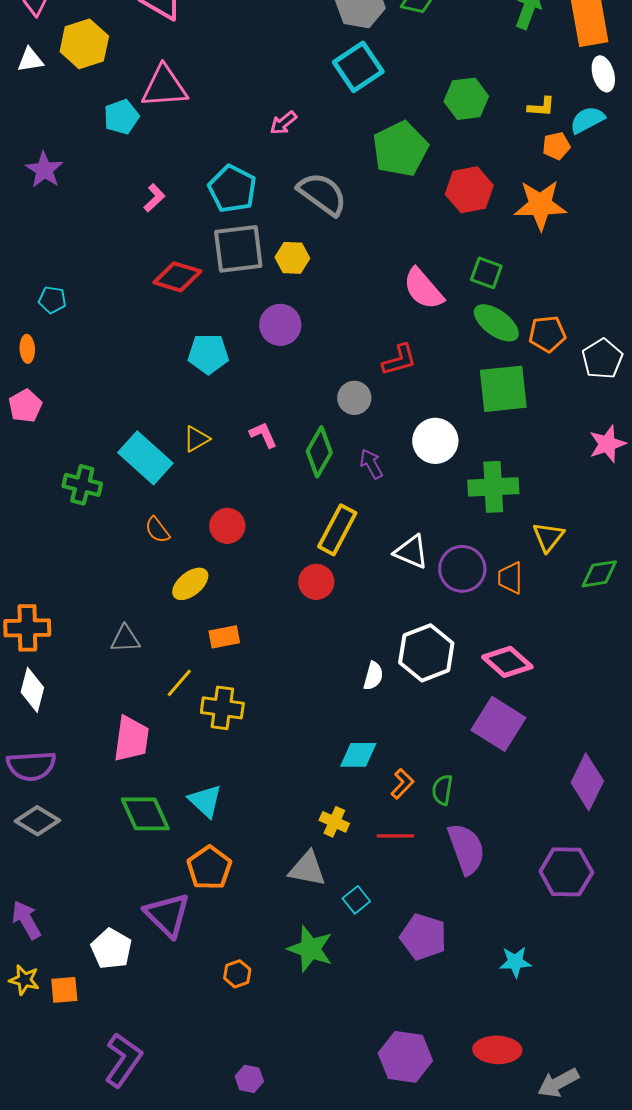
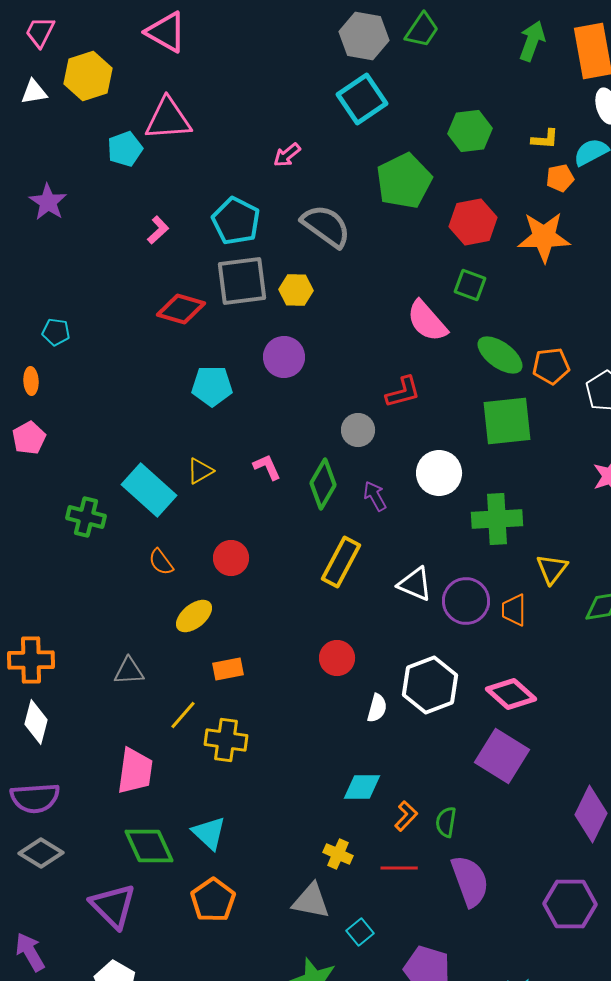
green square: (486, 273) -> (470, 285), moved
red circle: (316, 582) -> (337, 658), moved
purple triangle: (167, 915) -> (113, 906), moved

